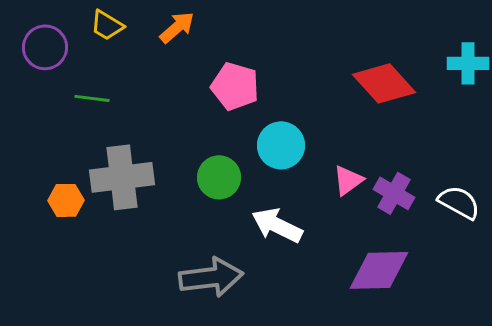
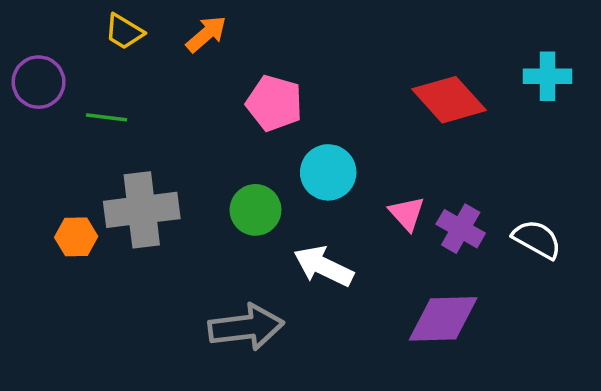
purple circle: (45, 47) -> (39, 82), moved
pink triangle: (348, 180) -> (407, 213), turned -36

